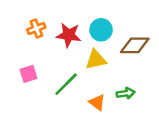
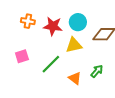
orange cross: (36, 29) -> (28, 21), turned 32
green arrow: (126, 93) -> (97, 71), turned -40

